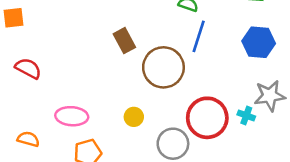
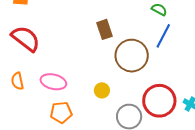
red semicircle: (28, 68) -> (26, 39), size x1.4
orange semicircle: (28, 139) -> (17, 81), moved, turned -126

